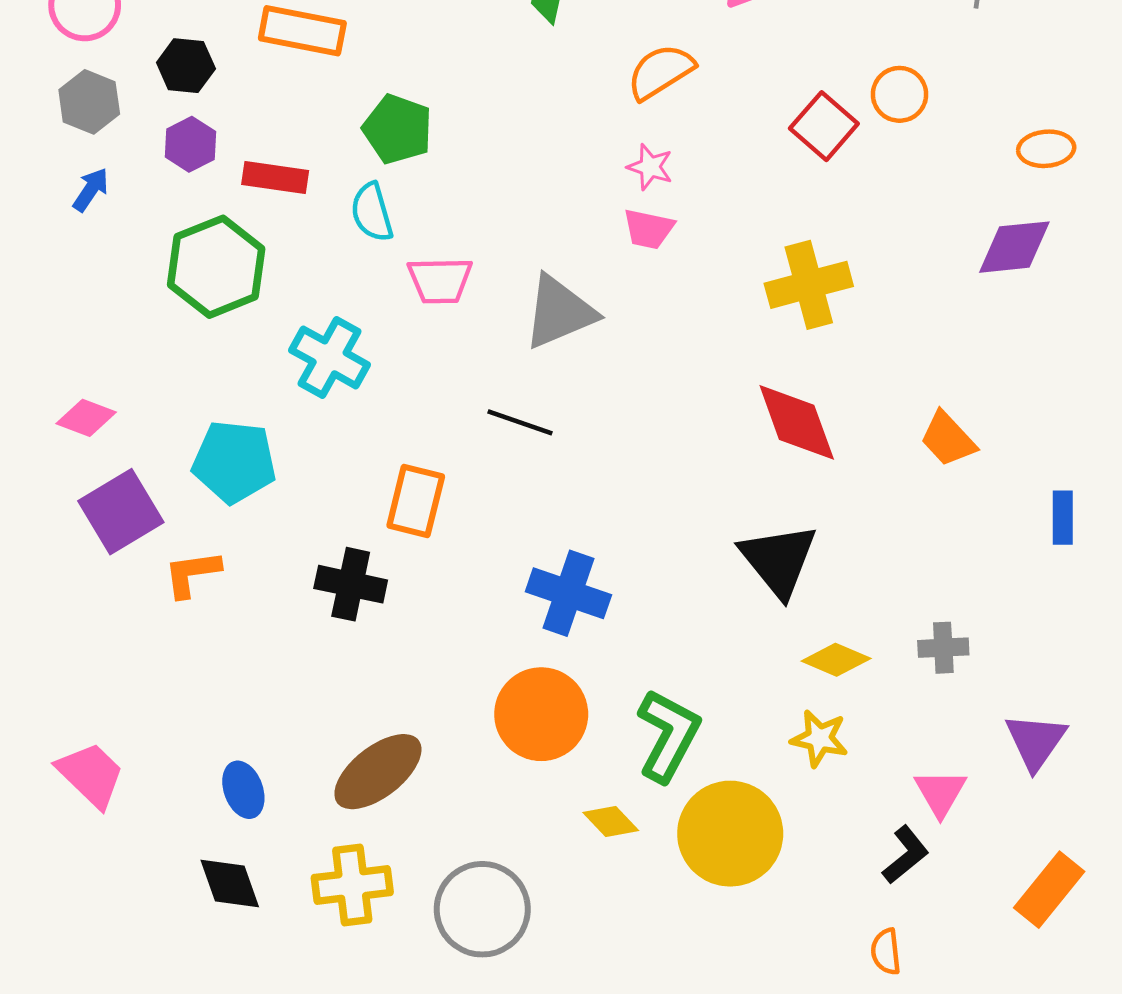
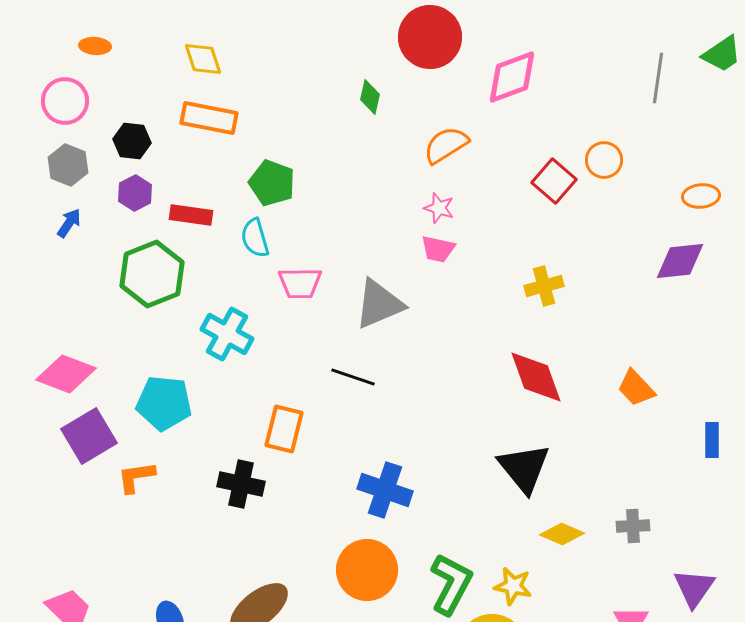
yellow cross: (809, 285) -> (544, 286), size x0.7
pink diamond: (86, 418) -> (66, 374), size x1.5
yellow star: (819, 738) -> (513, 586), moved

